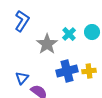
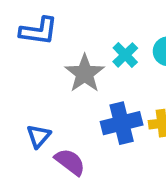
blue L-shape: (22, 21) -> (39, 31), turned 65

